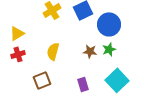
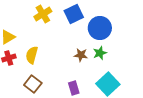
yellow semicircle: (53, 51) -> (32, 55), moved
brown square: (42, 80) -> (33, 84), turned -30

